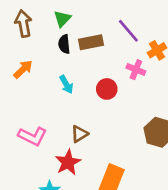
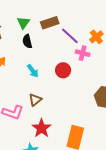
purple line: (128, 31) -> (70, 36), moved
brown rectangle: (91, 42) -> (50, 23), moved
brown triangle: (79, 134) -> (35, 100), moved

